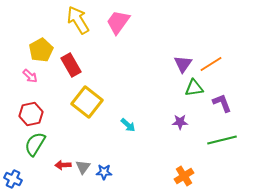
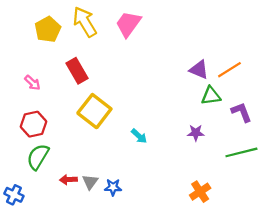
yellow pentagon: (41, 50) -> (48, 29), moved
purple triangle: (183, 64) -> (199, 70), turned -42

